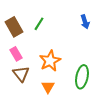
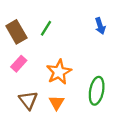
pink rectangle: (16, 54) -> (19, 64), turned 72
brown triangle: (21, 74) -> (28, 100), moved

